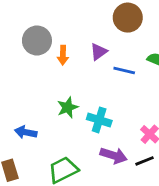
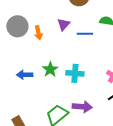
blue arrow: (26, 132) -> (25, 75), moved
purple arrow: (114, 155) -> (82, 107), moved

